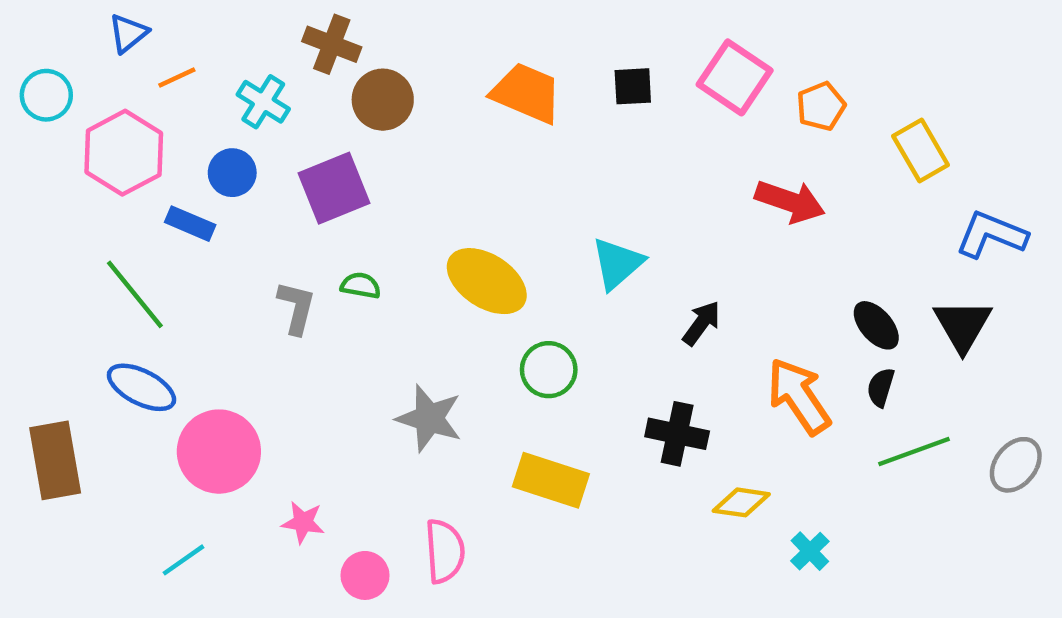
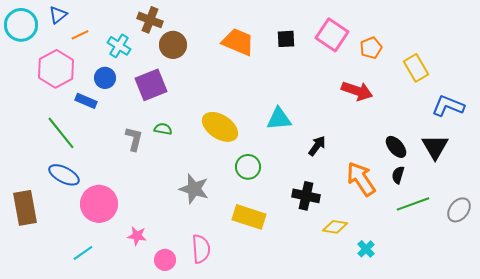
cyan circle: (46, 95) -> (21, 25), moved, size x1.4
cyan triangle: (617, 263) -> (279, 119), turned 36

